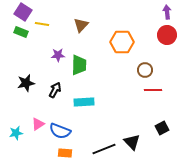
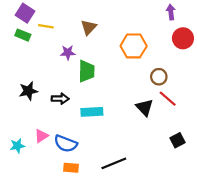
purple arrow: (167, 12) -> (171, 12), moved
purple star: (58, 55) -> (68, 53), moved
black arrow: (55, 90) -> (60, 99), turned 63
red line: (153, 90) -> (168, 99), turned 42
black triangle: (132, 142) -> (145, 107), moved

